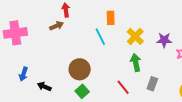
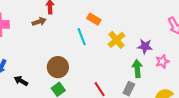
orange rectangle: (111, 18) -> (94, 19), turned -64
green arrow: (136, 62) -> (137, 69), moved

